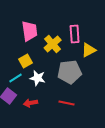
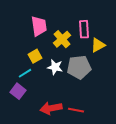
white star: (38, 78) -> (55, 67), moved
red arrow: (31, 103) -> (51, 108), moved, size x1.5
red line: (67, 103) -> (76, 110), moved

